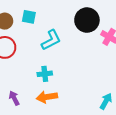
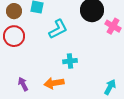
cyan cross: (45, 74) -> (70, 61), moved

